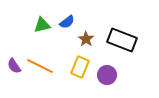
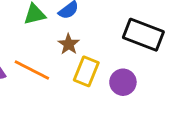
brown star: (86, 39) -> (69, 44), moved

